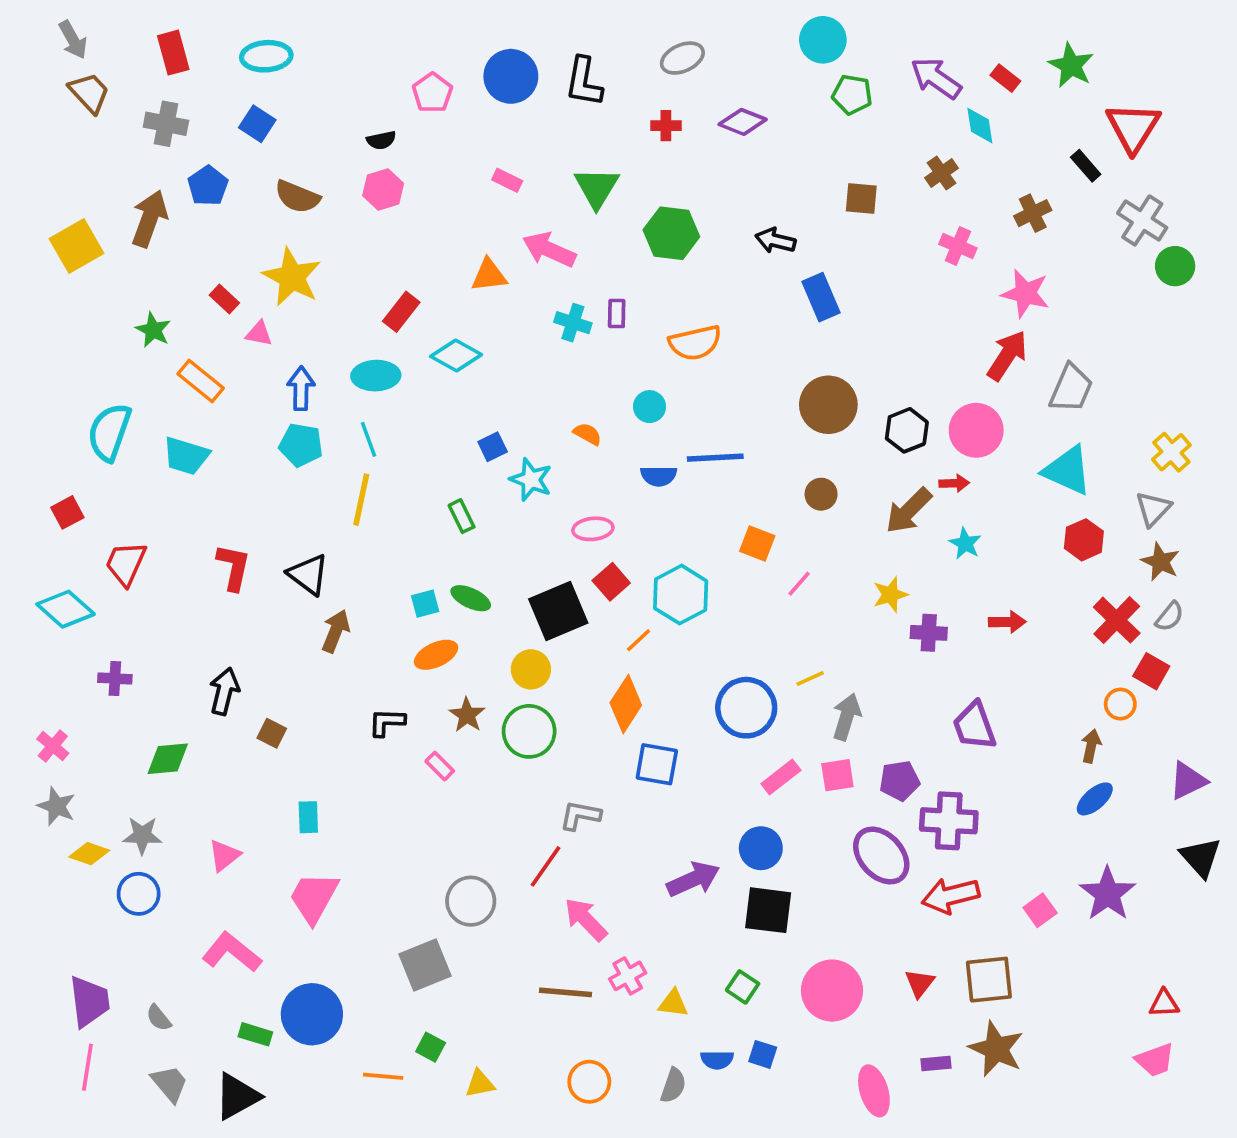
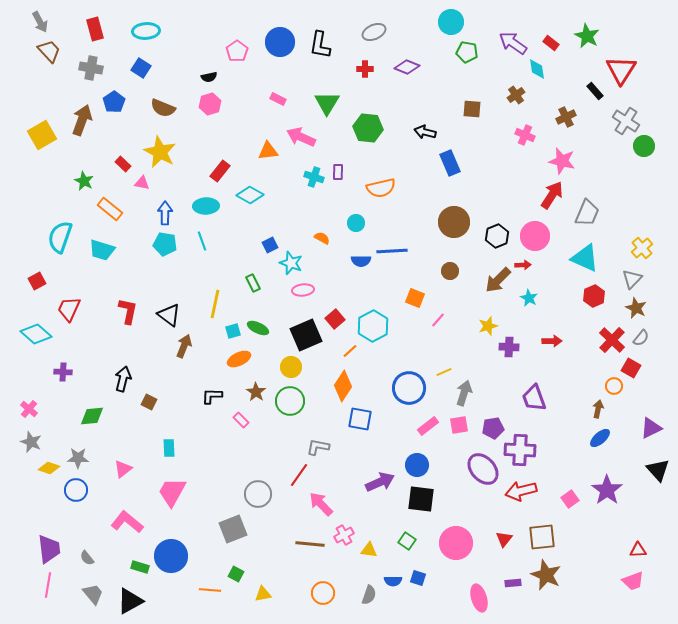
yellow line: (361, 500) -> (215, 304), moved
pink ellipse: (593, 529) -> (303, 290), moved

